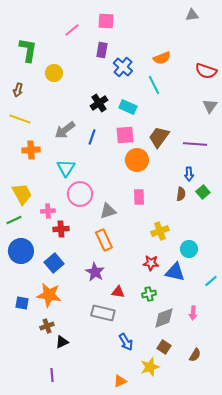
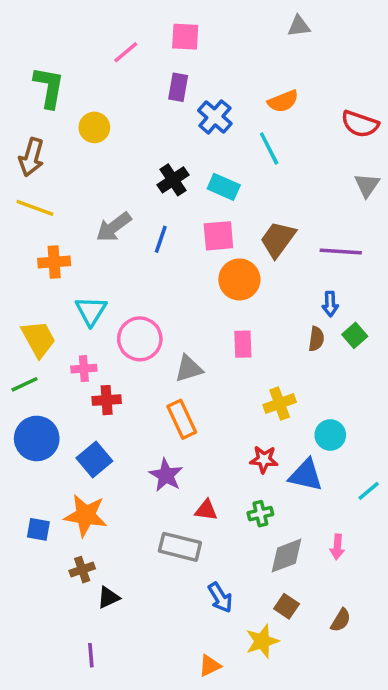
gray triangle: (192, 15) -> (299, 26), moved
brown arrow: (18, 90) -> (31, 157), size x1.5
cyan triangle: (66, 168) -> (91, 311), moved

